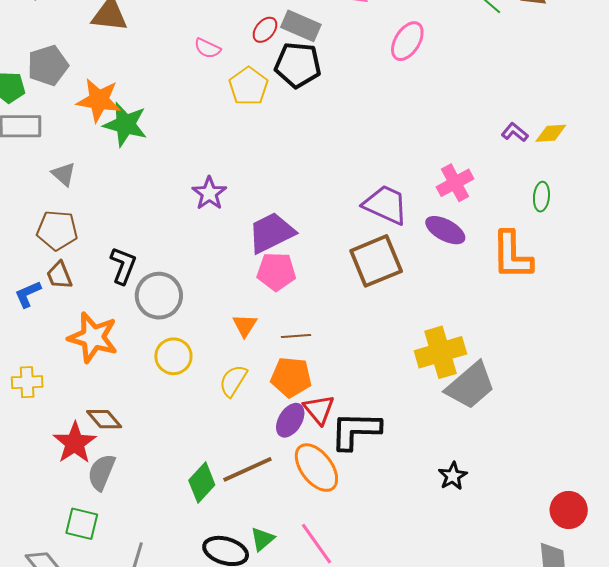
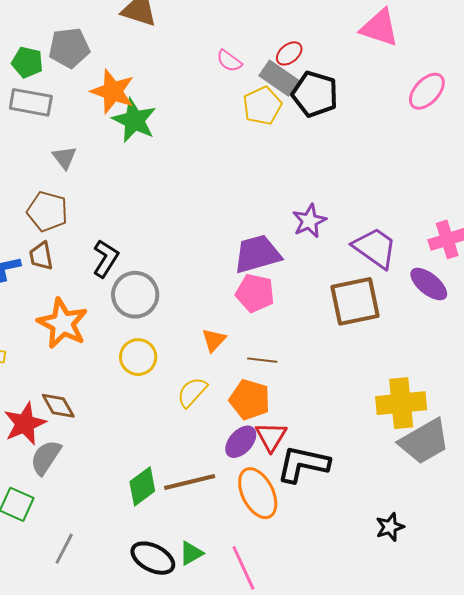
gray rectangle: (301, 26) -> (279, 78), moved
purple star: (209, 193) -> (309, 221), moved

